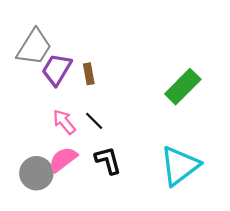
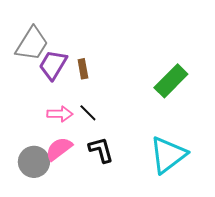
pink arrow: (64, 122) -> (60, 114), turned 130

